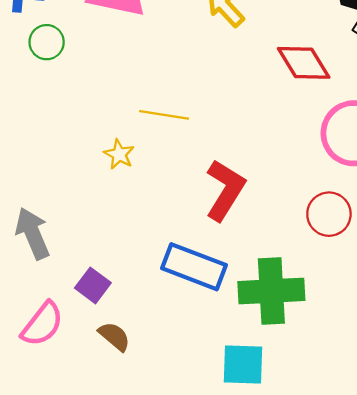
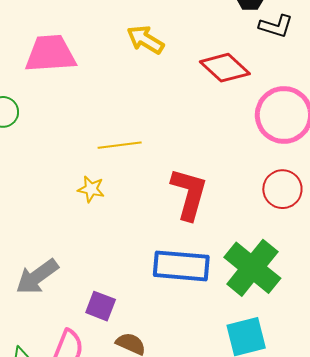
gray arrow: (33, 233) -> (37, 277), turned -87
green cross: (271, 291) -> (252, 268), turned -32

